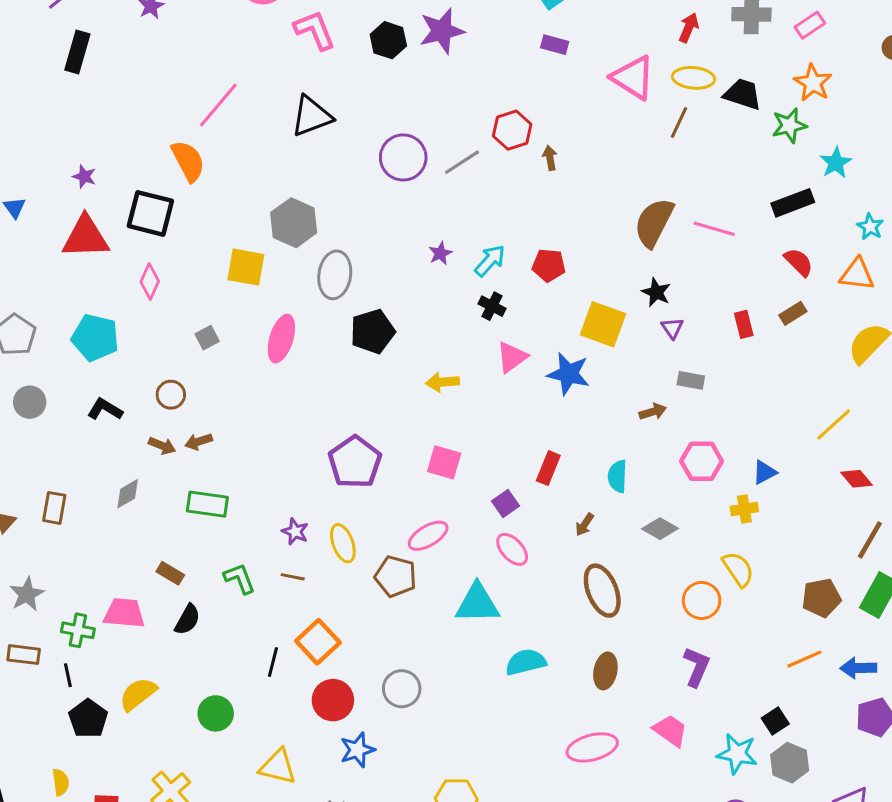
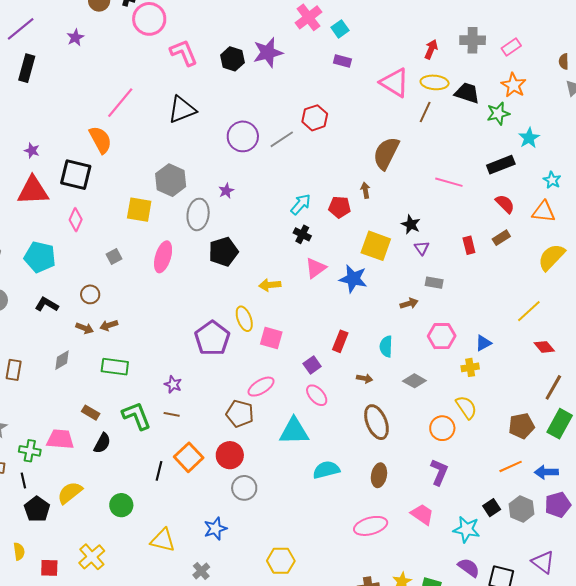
brown arrow: (550, 158) -> (365, 190), moved
brown semicircle: (654, 223) -> (386, 153), moved
purple star: (440, 253) -> (226, 191), moved
brown arrow: (585, 525) -> (365, 378), turned -112
yellow ellipse: (343, 543) -> (244, 319), moved
green L-shape: (240, 578) -> (137, 416), size x1.4
red circle: (333, 700) -> (230, 455), moved
gray hexagon: (790, 763) -> (522, 509), moved

